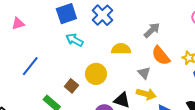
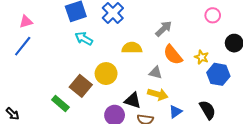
blue line: (30, 66) -> (23, 46), moved
gray triangle: (144, 73) -> (156, 73), turned -32
brown square: (71, 86) -> (81, 86), size x1.5

